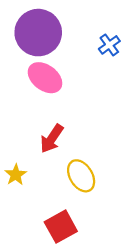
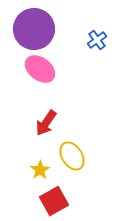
yellow star: (16, 175) -> (40, 170), moved

